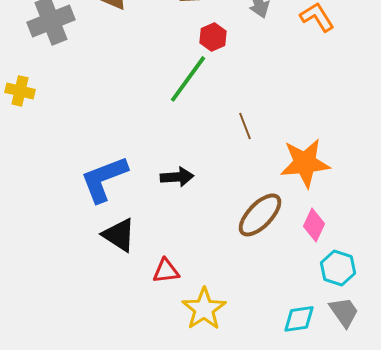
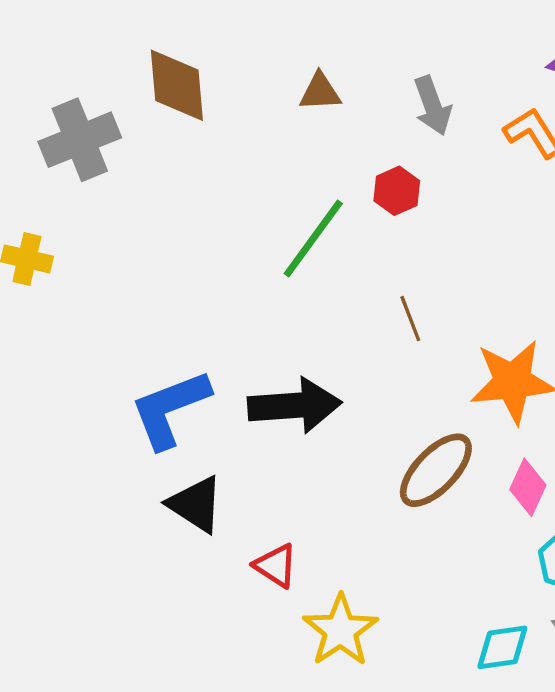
red hexagon: (213, 37) -> (397, 191), moved
black arrow: (177, 177) -> (294, 405), size x1.6
red triangle: (166, 271) -> (276, 566), turned 40

